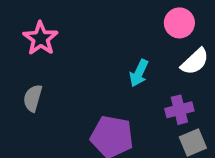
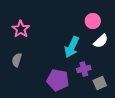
cyan arrow: (139, 73) -> (72, 47), size x1.5
purple cross: (179, 110) -> (84, 69), moved

